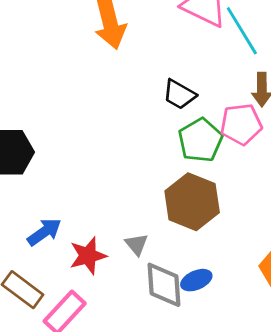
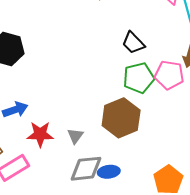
gray diamond: (164, 285) -> (86, 169), turned 72

